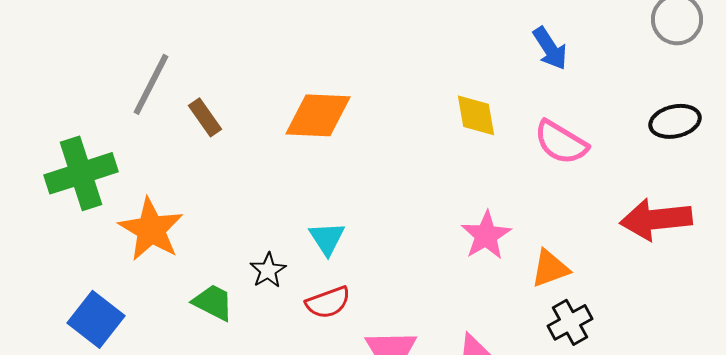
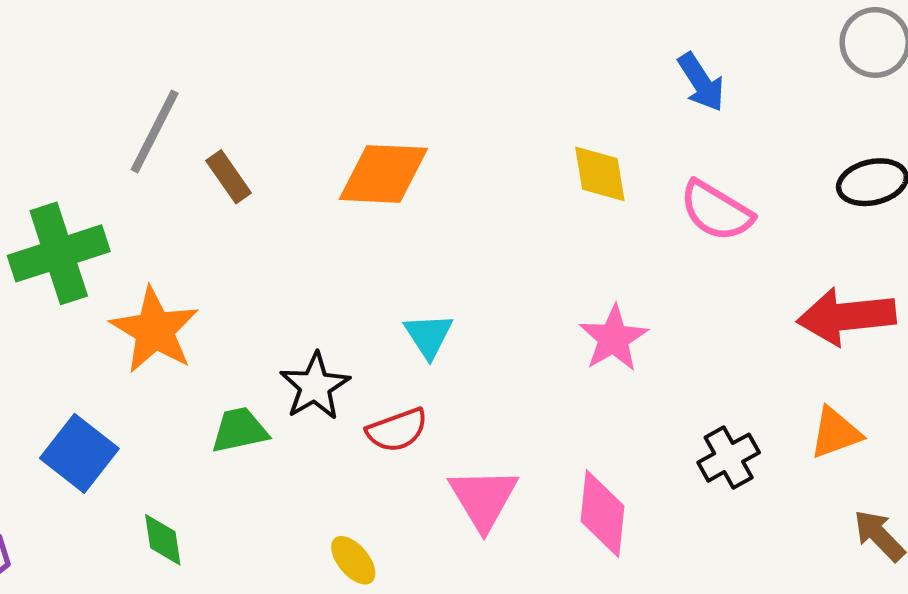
cyan triangle: (327, 238) -> (429, 336), moved
orange triangle: (550, 268) -> (835, 433), moved
black star: (268, 270) -> (315, 386), size x1.4
green trapezoid: (213, 302) -> (240, 430), turned -39

